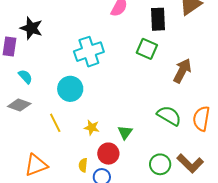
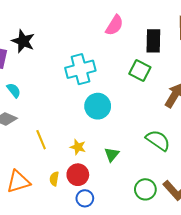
cyan circle: (70, 89) -> (98, 106), moved
red circle: (108, 154) -> (78, 175), moved
yellow semicircle: (83, 165) -> (54, 179), moved

